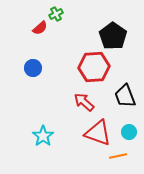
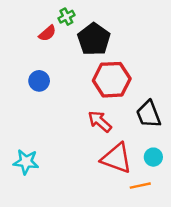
black pentagon: (113, 36) -> (94, 39), moved
cyan star: (43, 136) -> (26, 162), moved, turned -30

